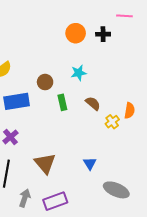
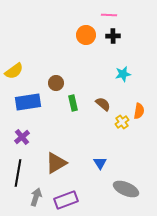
pink line: (124, 16) -> (109, 15), moved
cyan star: (79, 73) -> (123, 74), moved
brown triangle: (45, 163) -> (56, 163), turned 40

